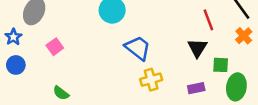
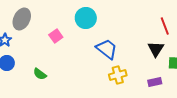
pink square: (55, 47) -> (56, 36), moved
green semicircle: (61, 93) -> (40, 74), moved

